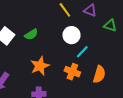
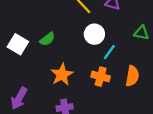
green triangle: (110, 25) -> (141, 33), moved

